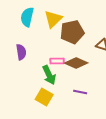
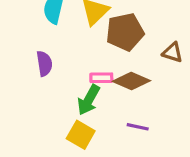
green arrow: (49, 75) -> (89, 100), turned 54

